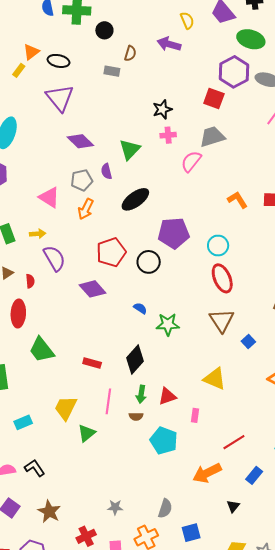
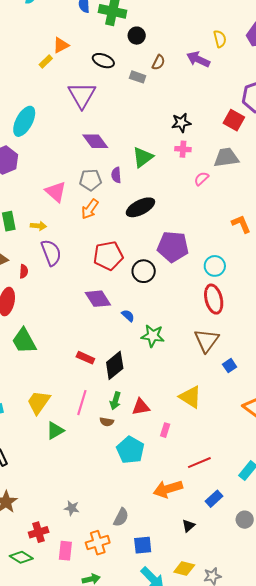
black ellipse: (59, 61) -> (103, 61), moved
pink semicircle: (191, 161) -> (201, 179), size x0.7
purple diamond: (92, 289) -> (98, 299), moved
red rectangle: (92, 363) -> (85, 358), moved

